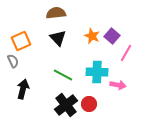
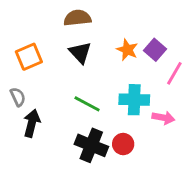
gray semicircle: (13, 61) -> (18, 97), moved
black cross: (66, 105) -> (91, 145), turned -30

